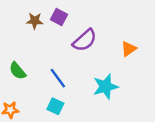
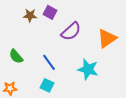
orange triangle: (129, 49) -> (107, 38), size x1.5
cyan star: (105, 87) -> (88, 69), turned 30

